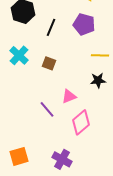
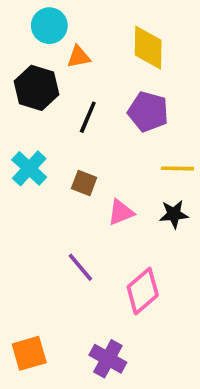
pink triangle: (69, 96) -> (121, 212), moved

